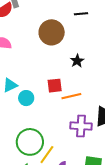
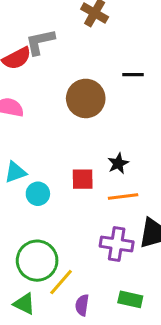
black star: (77, 61) -> (118, 163), moved
orange line: (71, 96) -> (123, 197), moved

